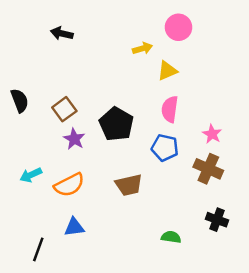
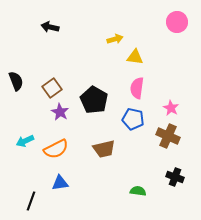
pink circle: (178, 27) -> (177, 22), moved
yellow triangle: (167, 71) -> (135, 57), turned 30

